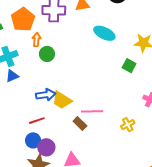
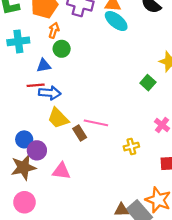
cyan ellipse: (104, 33) -> (116, 21), moved
blue triangle: (12, 76) -> (44, 66), moved
yellow trapezoid: (62, 100) -> (58, 118), moved
red line: (37, 121) -> (36, 85), moved

